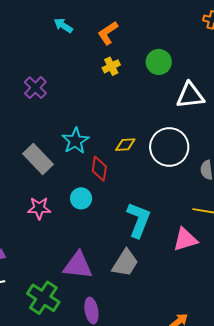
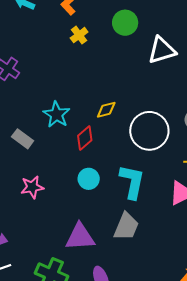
white circle: (169, 147) -> (149, 131), moved
gray rectangle: (38, 159) -> (23, 139), size x0.7
red diamond: (99, 169) -> (85, 138), turned 50
cyan circle: (81, 198) -> (89, 179), moved

